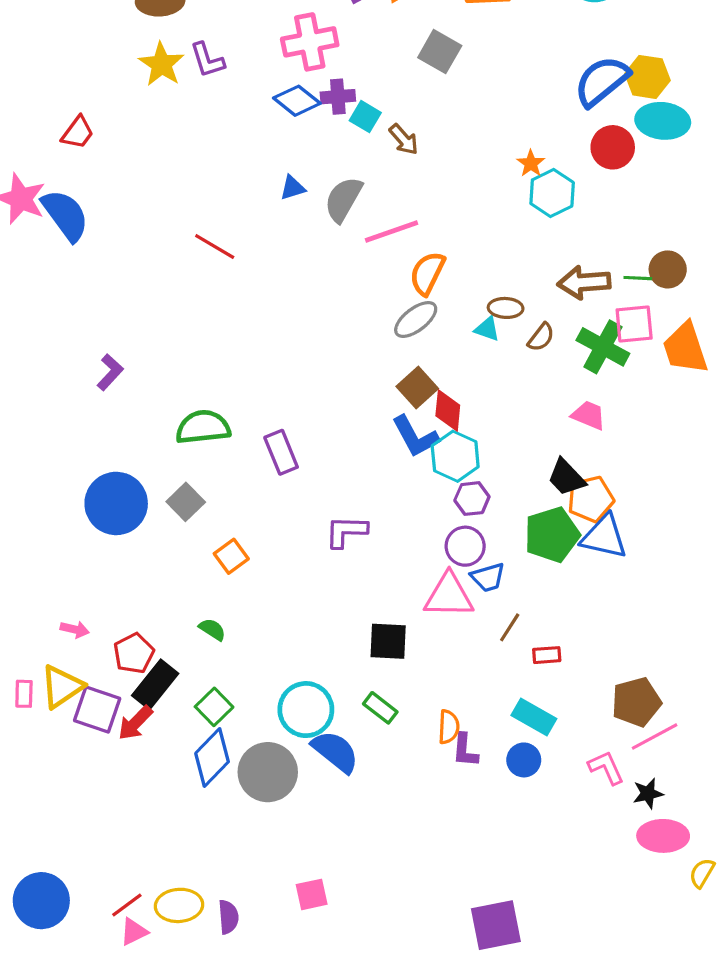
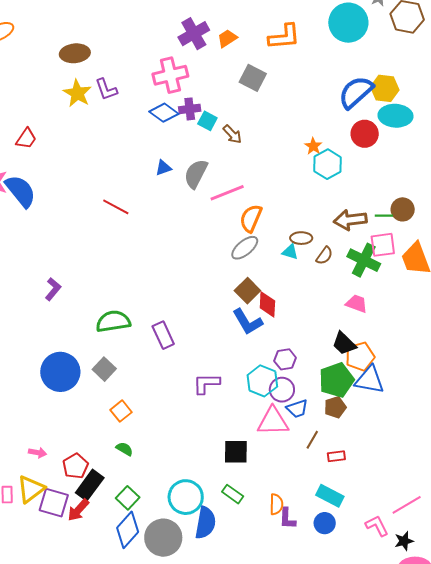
cyan hexagon: (455, 456) -> (262, 381), moved
orange square: (231, 556) -> (121, 411), moved
brown pentagon: (636, 702) -> (335, 407), moved, size x0.7
blue semicircle: (335, 752) -> (205, 523), turned 64

